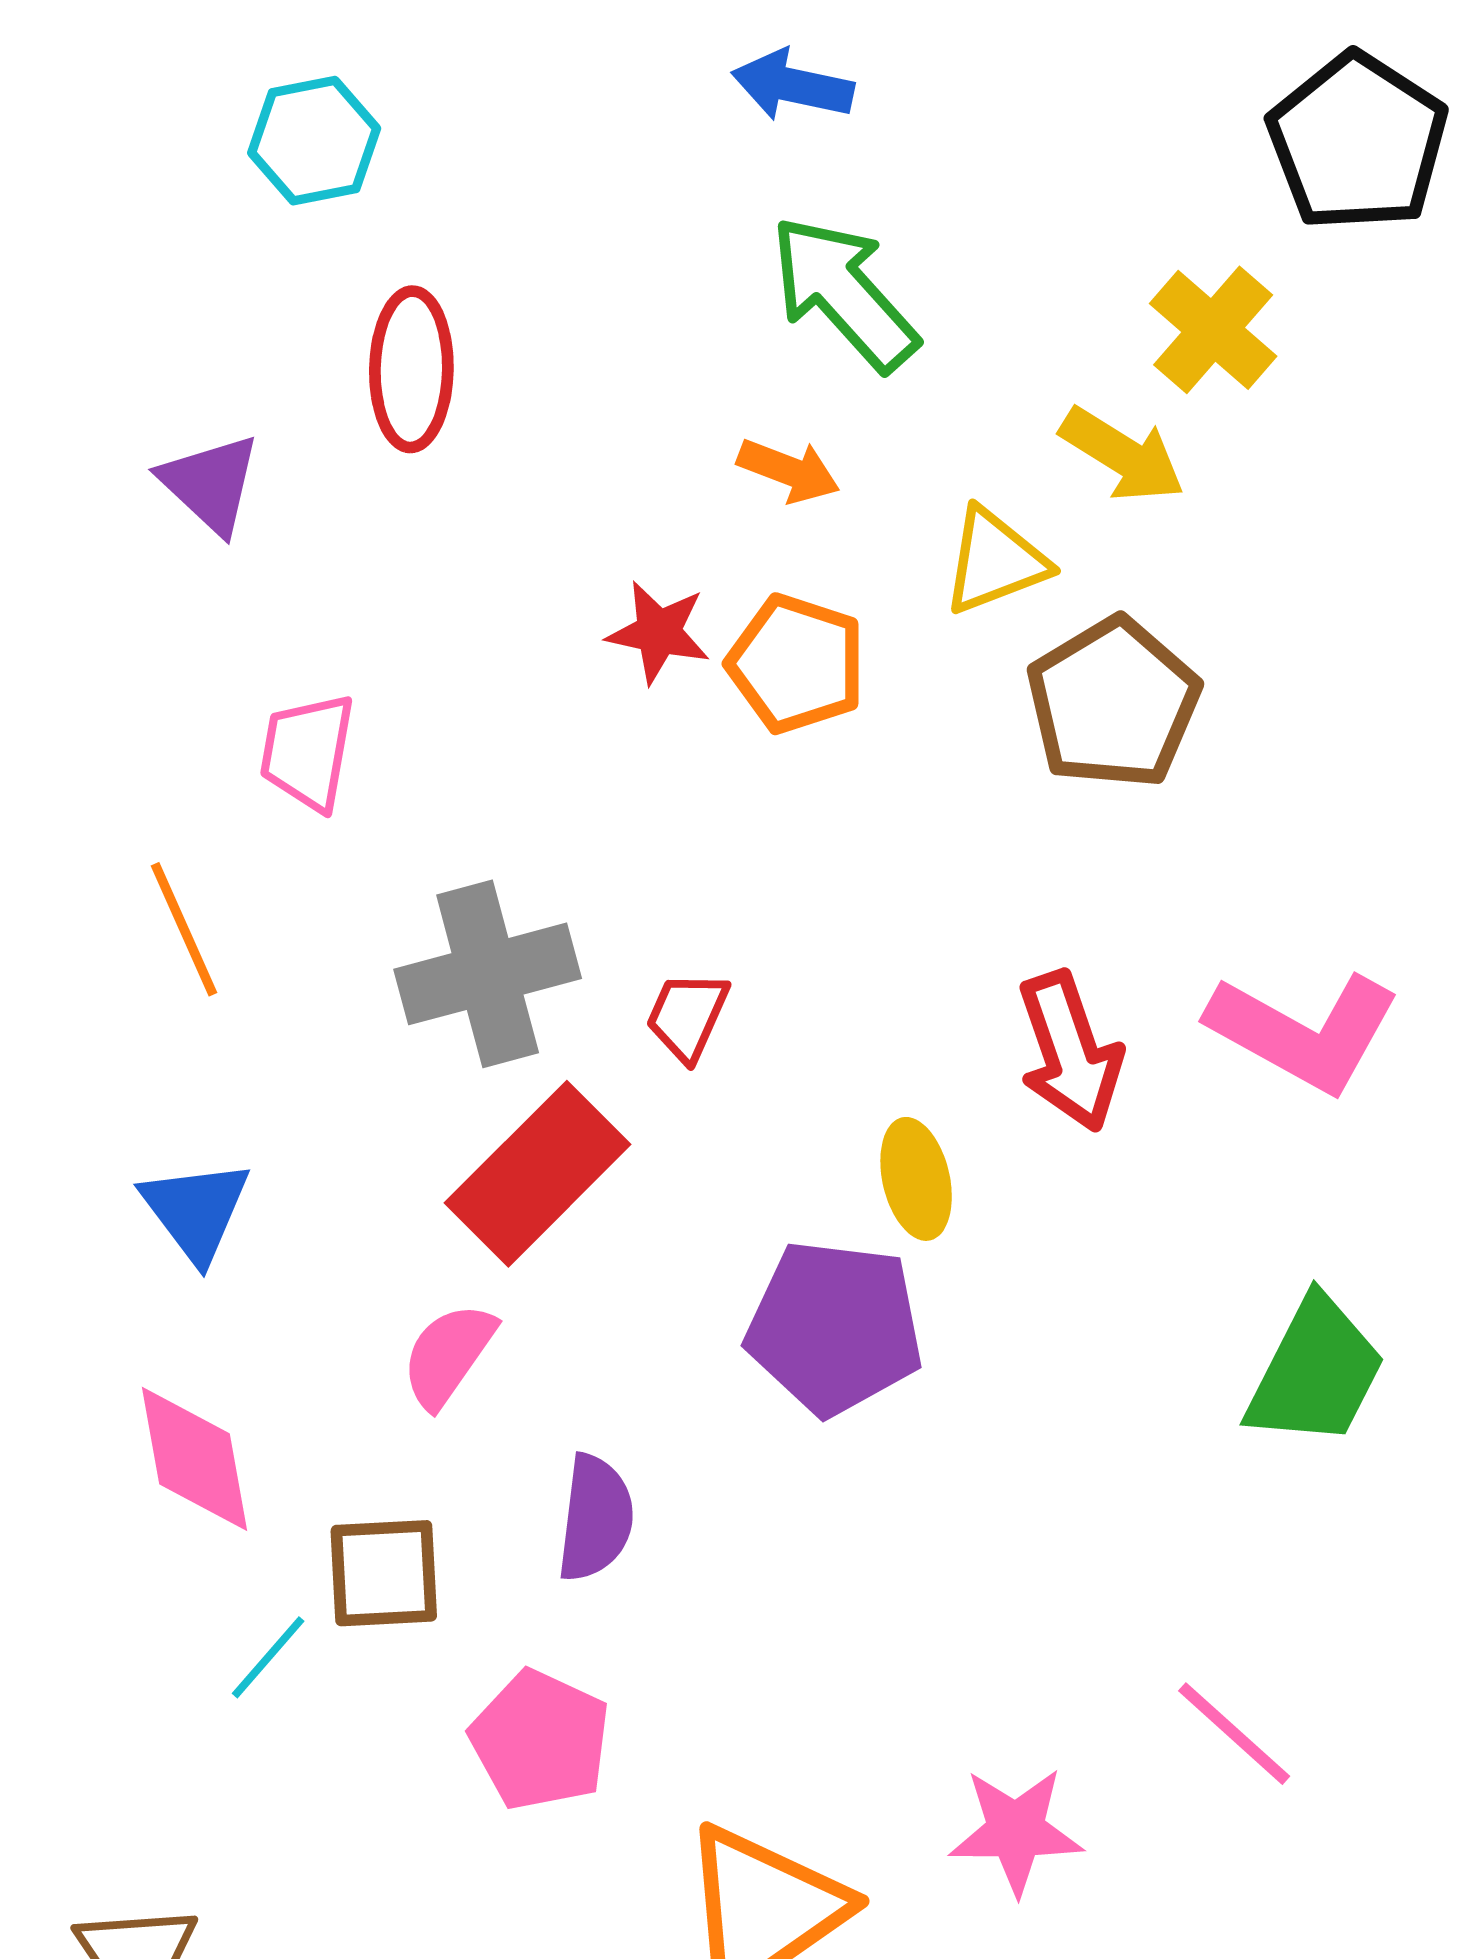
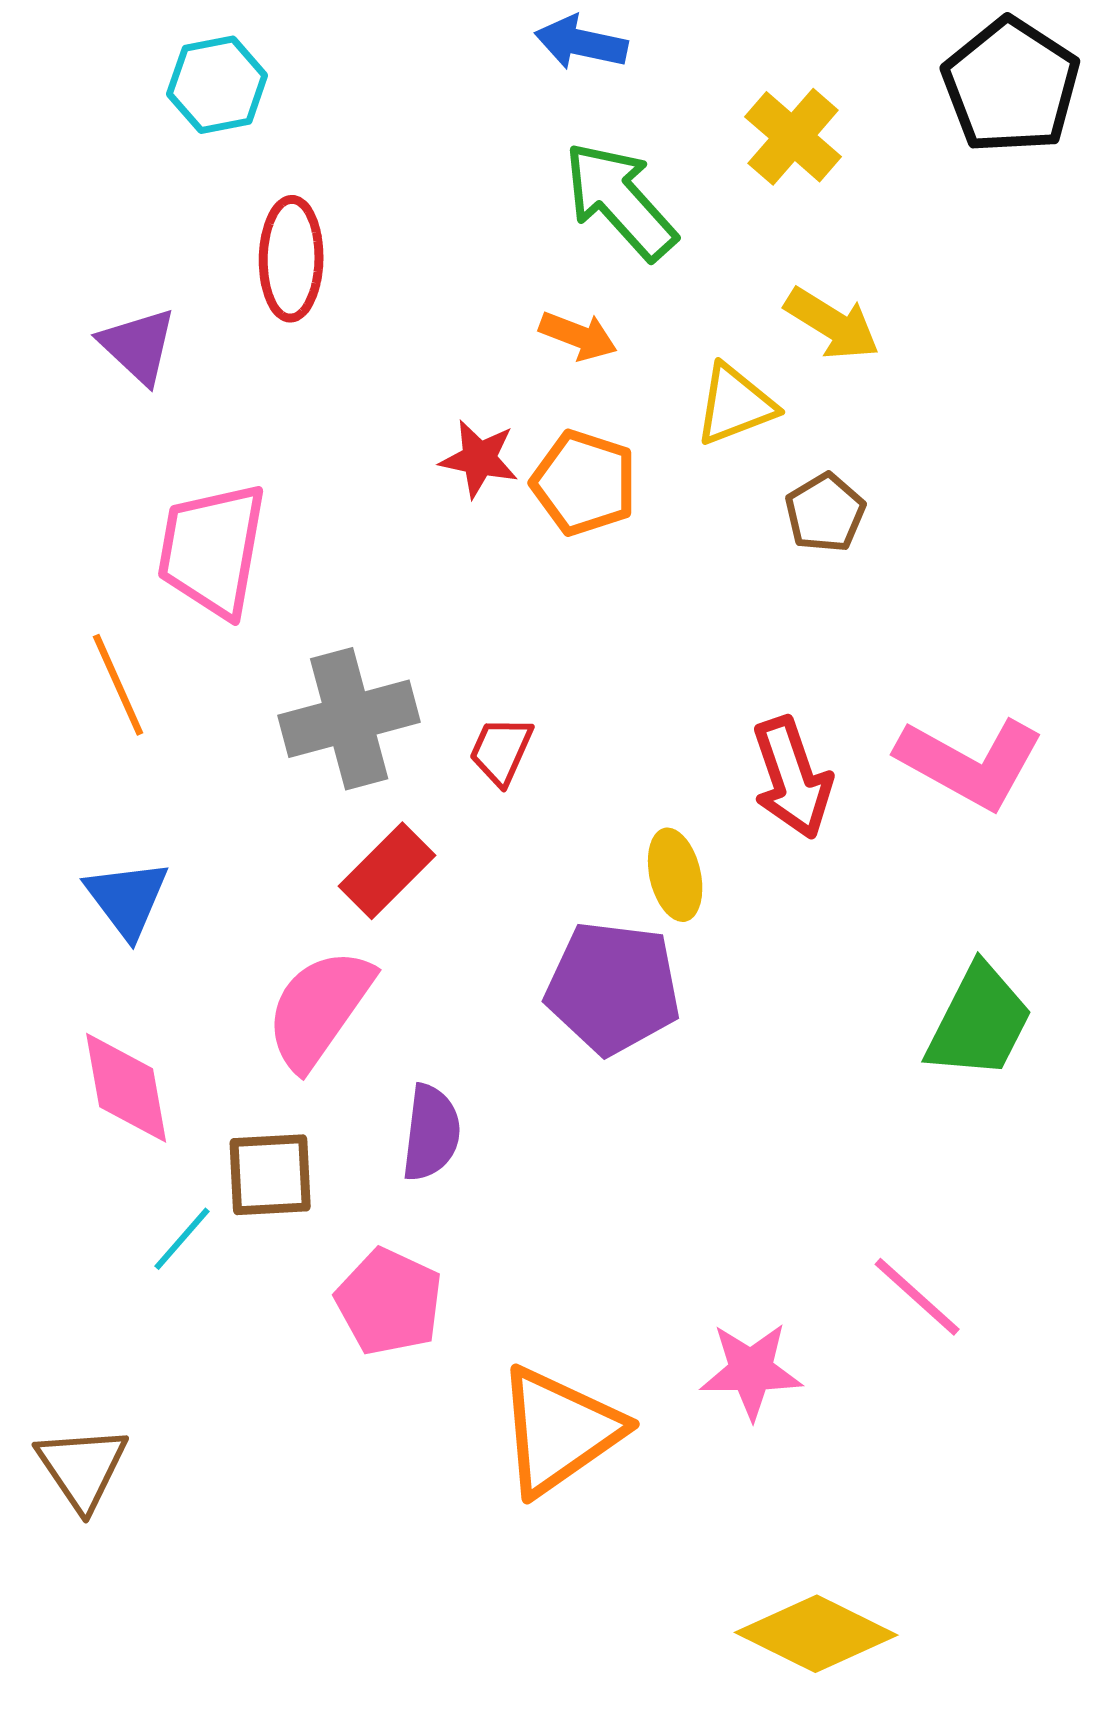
yellow cross: (1213, 330) -> (793, 137), moved
brown pentagon: (1113, 703) -> (825, 513), size x0.6
pink trapezoid: (308, 752) -> (212, 550), size x1.5
red rectangle: (538, 1174) -> (387, 871), size x0.7
pink semicircle: (448, 1355) -> (319, 1009), size x1.5

